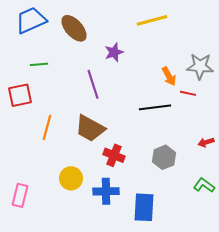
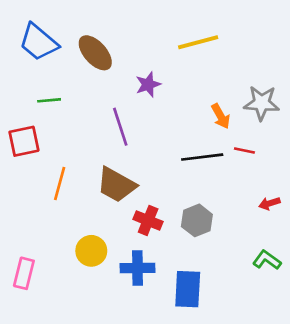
blue trapezoid: (31, 20) -> (38, 42), turned -116
red line: (188, 93) -> (244, 151), moved
gray hexagon: (164, 157) -> (197, 220), moved

